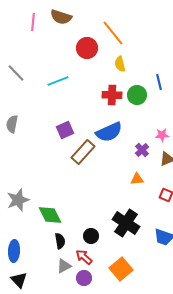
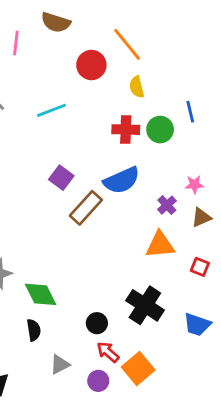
pink line: (33, 22) -> (16, 43), moved
purple square: (65, 130) -> (61, 178), turned -30
orange triangle: (137, 179) -> (160, 245), size x1.6
black semicircle: (60, 241) -> (34, 330), moved
red arrow: (84, 257) -> (108, 352), moved
purple circle: (84, 278) -> (98, 381), moved

